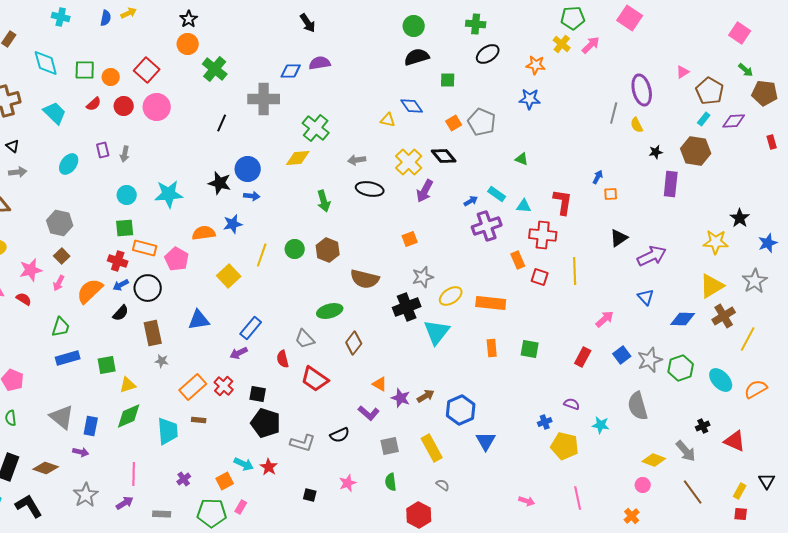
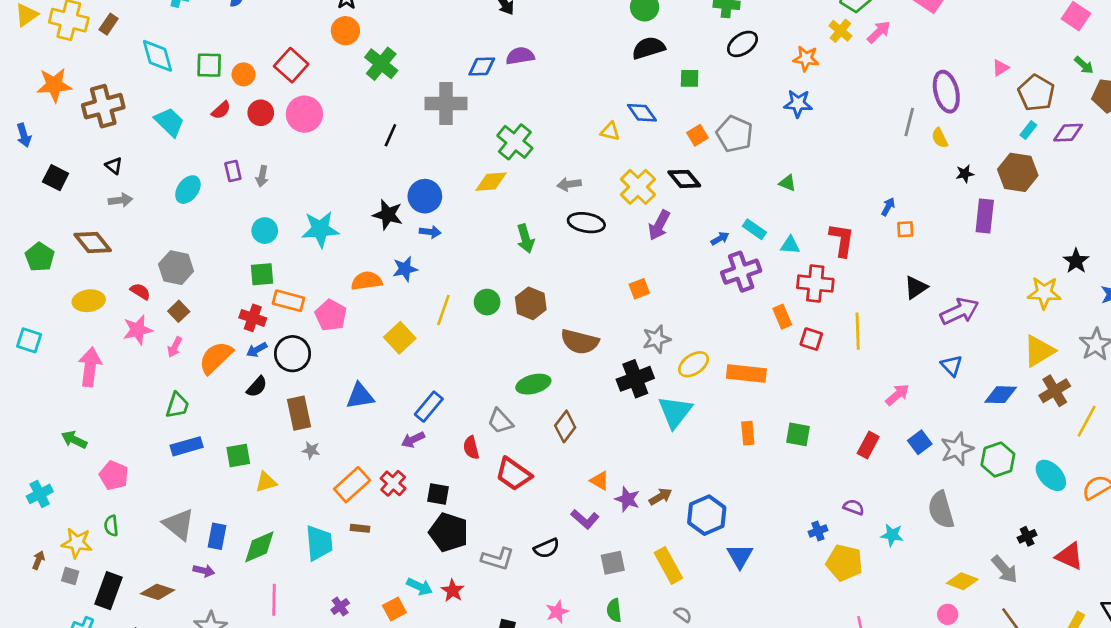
red semicircle: (24, 299) -> (140, 291), moved
green diamond: (129, 416) -> (259, 547), moved

